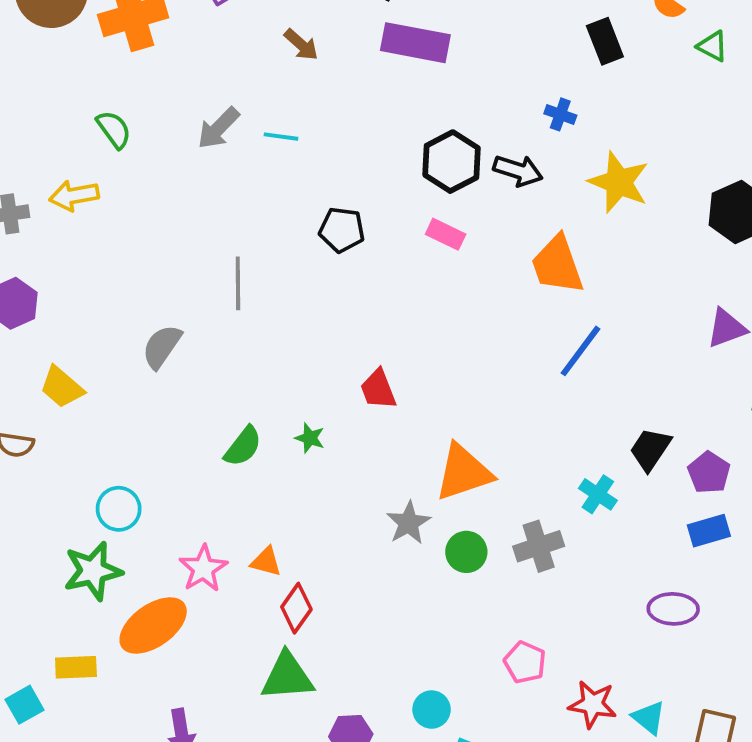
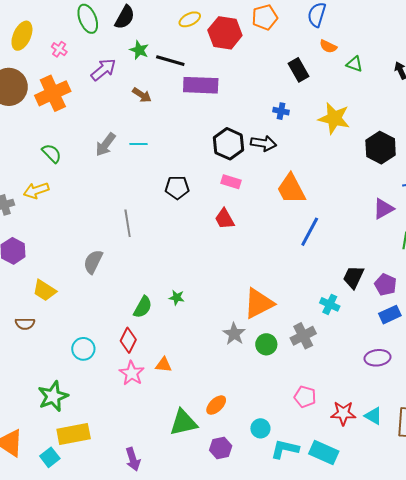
yellow star: (619, 182) -> (334, 118), moved
red trapezoid: (378, 389) -> (225, 219), moved
green star: (93, 571) -> (53, 396), moved
red diamond: (296, 608) -> (128, 340), moved
orange ellipse: (153, 625) -> (216, 405), moved, size x0.6
yellow rectangle: (76, 667) -> (74, 434), size x1.5

